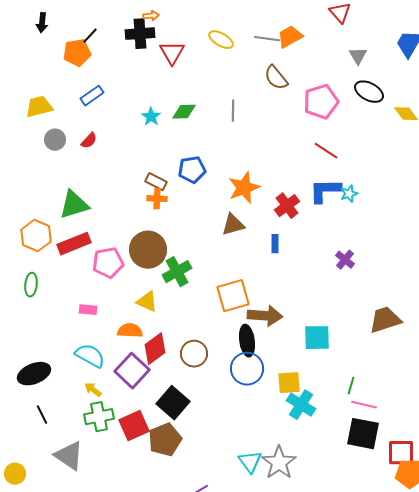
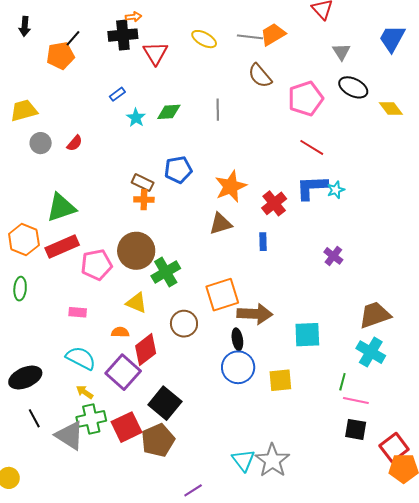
blue rectangle: (92, 96) -> (117, 94), moved, size x0.7
orange semicircle: (130, 331) -> (120, 332), size x0.7
black ellipse: (247, 341) -> (237, 339), size x0.7
brown circle: (194, 354) -> (184, 324), moved
cyan cross: (301, 405) -> (371, 352), moved
black square: (363, 434) -> (356, 429), size x0.7
red square: (401, 453) -> (394, 448), turned -36
gray triangle: (69, 456) -> (70, 435), moved

